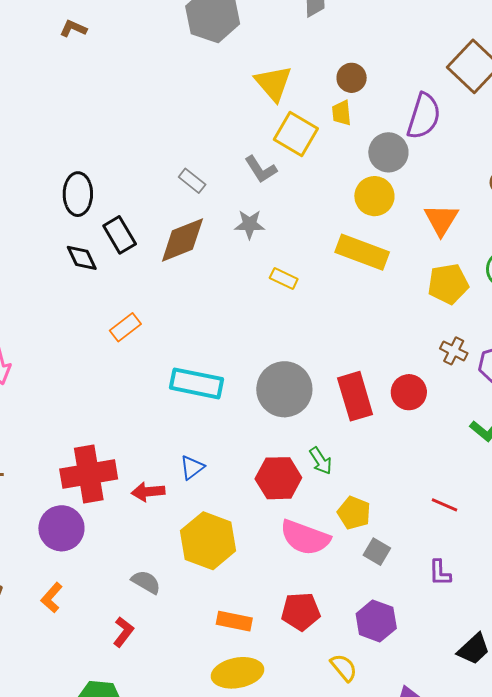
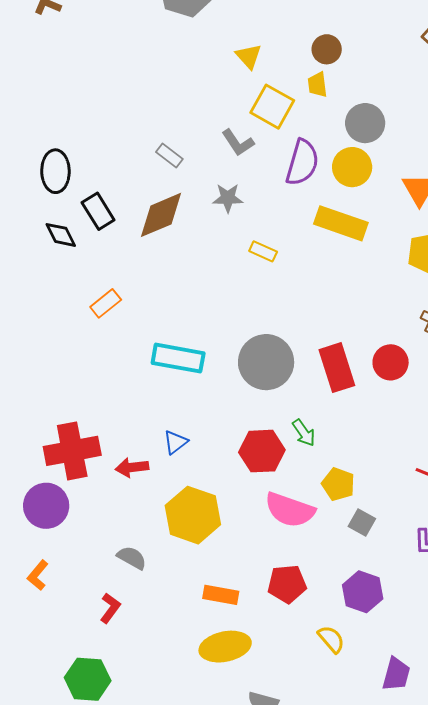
yellow triangle: (273, 83) -> (249, 56), size x0.7
purple semicircle: (424, 116) -> (302, 163), moved

